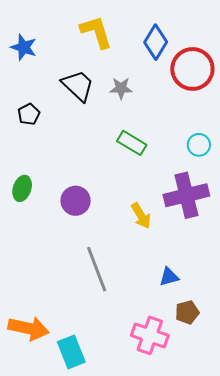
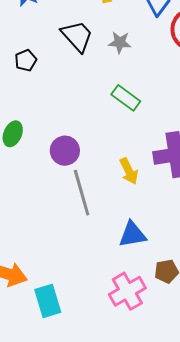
gray line: (97, 269) -> (82, 193), moved
blue triangle: (169, 277) -> (132, 234), moved, size x1.4
pink cross: (150, 335) -> (127, 291), turned 36

